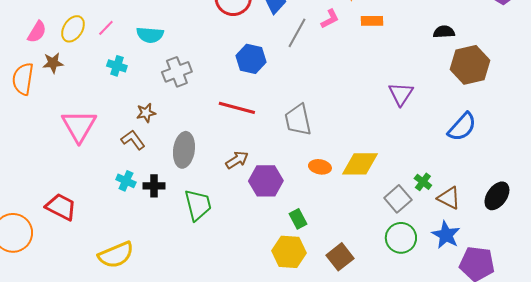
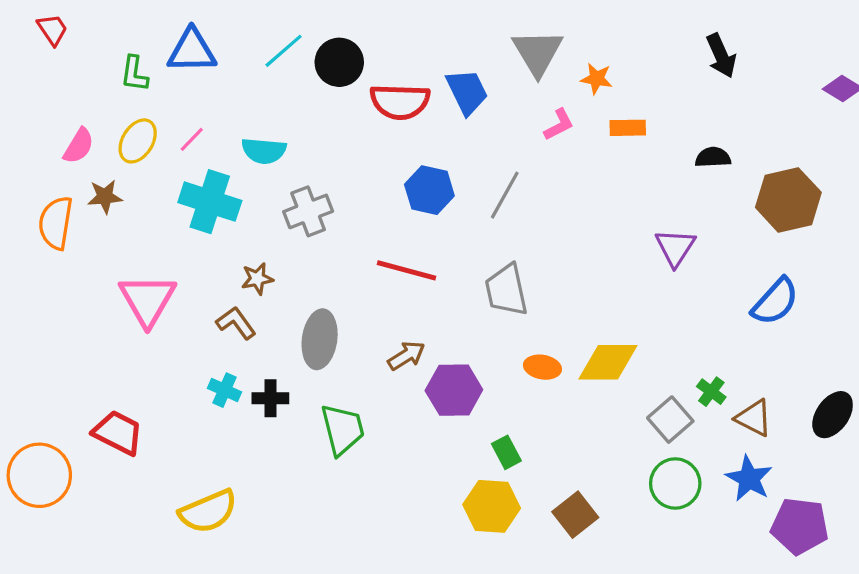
black semicircle: (444, 32) -> (713, 157), moved
gray line: (297, 33) -> (505, 195), moved
cyan cross: (117, 66) -> (210, 202), size x1.8

